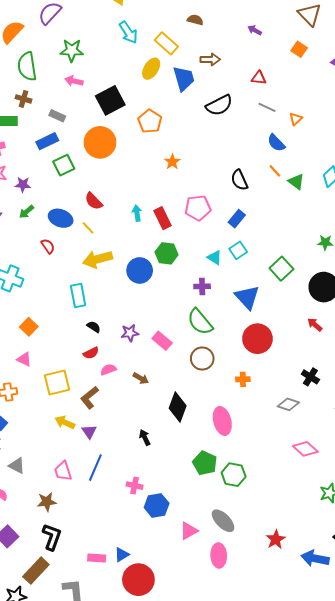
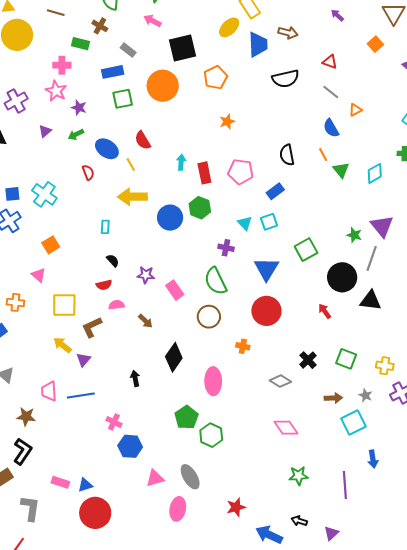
cyan rectangle: (78, 295) -> (105, 227), size x0.6
blue line: (95, 468) -> (81, 396), turned 44

